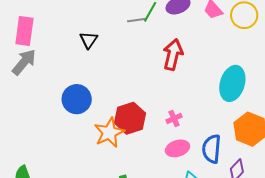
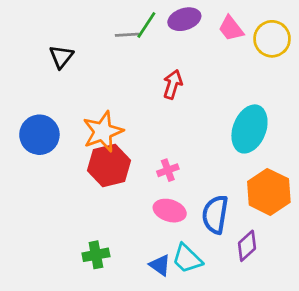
red arrow: (173, 54) -> (173, 84), size x0.7
orange star: (109, 133) -> (103, 132), moved
pink ellipse: (178, 148) -> (170, 211), turned 30

